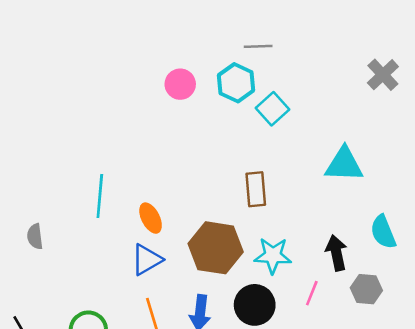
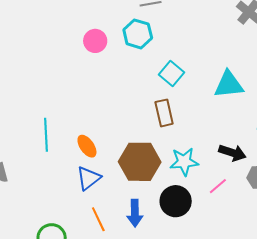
cyan square: (273, 109) -> (172, 73), moved
black arrow: (336, 253) -> (232, 153), turned 128
pink line: (312, 293) -> (218, 186), turned 36

